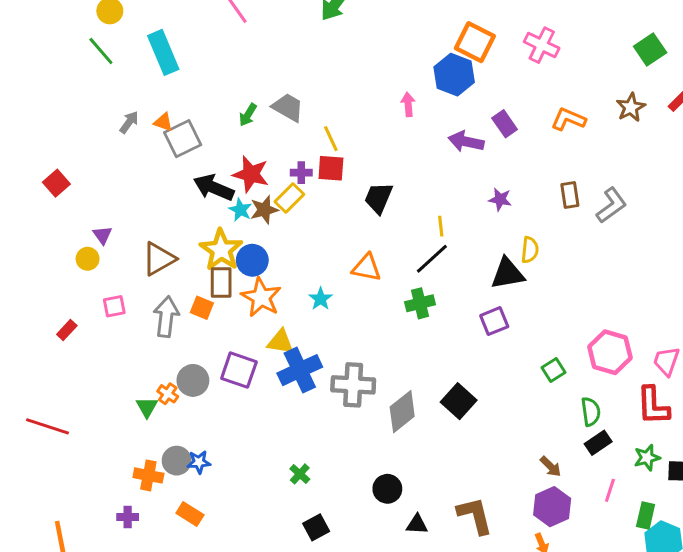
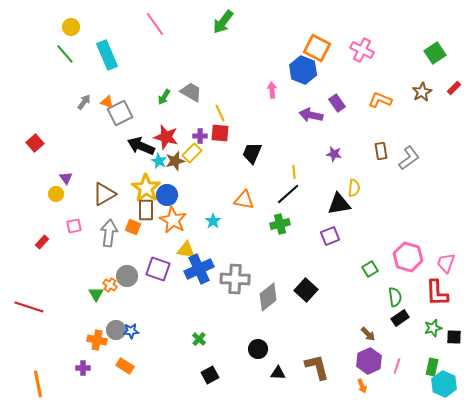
pink line: (610, 490) -> (397, 366), moved

